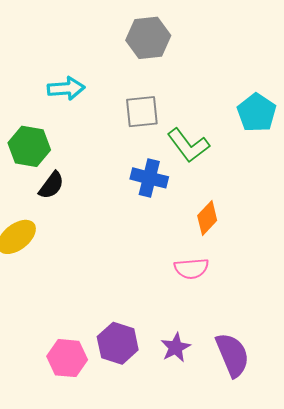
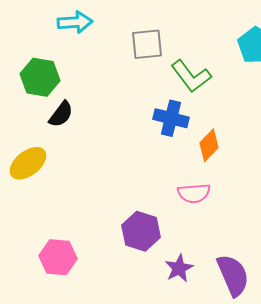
blue cross: (149, 178) -> (171, 118), moved
purple hexagon: (118, 343) -> (141, 231), moved
pink hexagon: (67, 358) -> (58, 257), moved

